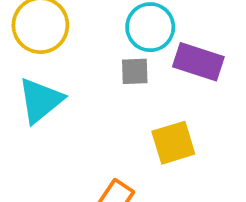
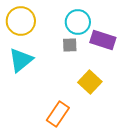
yellow square: (173, 143) -> (90, 82), turned -30

